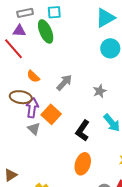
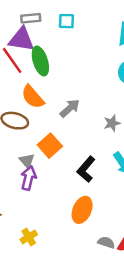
purple triangle: (19, 31) -> (21, 39), size x1.6
green ellipse: (46, 31) -> (40, 61), moved
orange semicircle: (33, 76) -> (33, 97), size x1.5
purple arrow: (32, 108) -> (28, 178), moved

